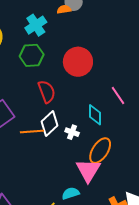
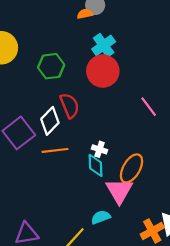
cyan cross: (36, 25) -> (104, 45), moved
cyan diamond: (95, 115) -> (96, 165), moved
white diamond: (49, 123) -> (50, 121), moved

